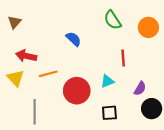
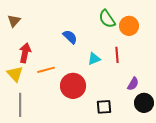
orange circle: (148, 27) -> (129, 26), moved
red arrow: (26, 56) -> (25, 53), turned 90
cyan triangle: (107, 81) -> (94, 59), moved
gray line: (35, 112) -> (20, 105), moved

